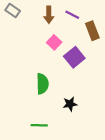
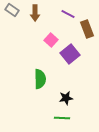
brown arrow: (49, 15) -> (35, 13), moved
green line: (39, 125) -> (62, 118), moved

